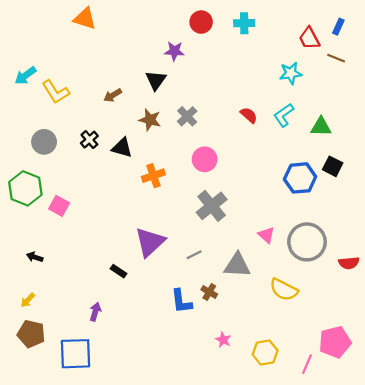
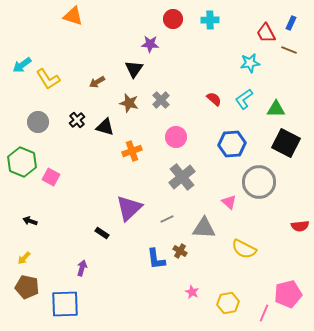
black square: (333, 166) -> (286, 143), size x1.6
blue hexagon: (300, 178) -> (232, 144), moved
gray circle: (307, 242) -> (259, 182), moved

